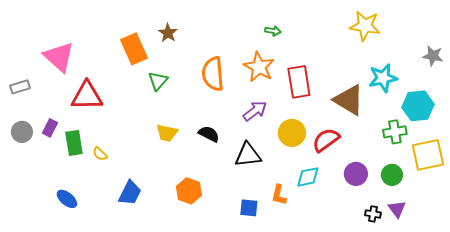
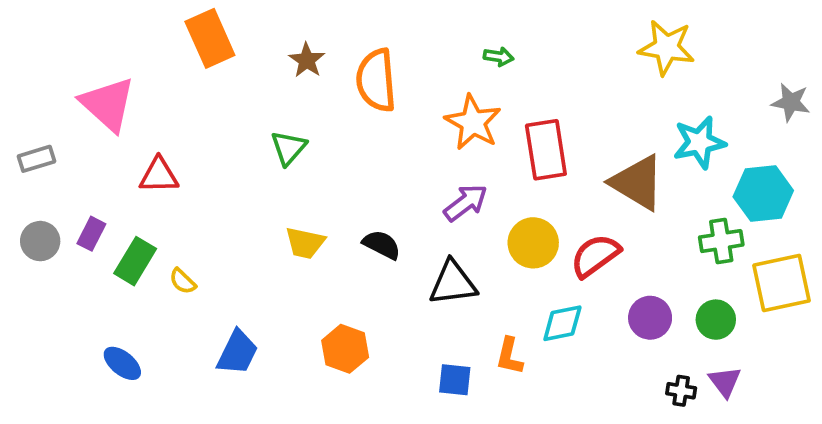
orange rectangle: (134, 49) -> (210, 38), moved
orange semicircle: (213, 74) -> (376, 80), moved
red triangle: (87, 96) -> (159, 175), size x0.7
green rectangle: (74, 143) -> (135, 261), turned 40

